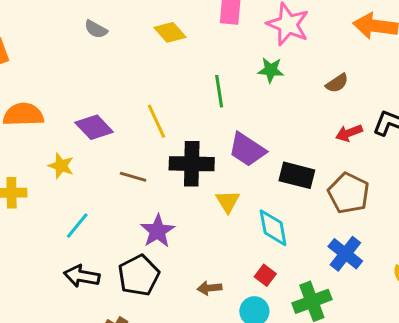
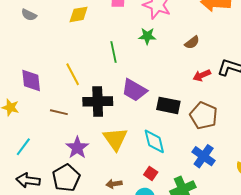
yellow diamond: (170, 32) -> (79, 14), turned -55
purple diamond: (94, 127) -> (31, 80), turned 40
yellow triangle: (228, 202) -> (115, 139), moved, size x1.5

